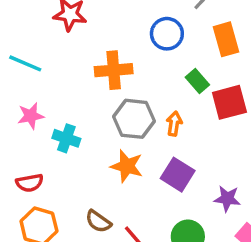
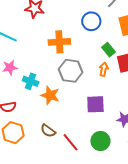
orange arrow: (174, 124) -> (104, 69), moved
orange star: (127, 166) -> (50, 95), moved
purple square: (178, 175) -> (95, 104), turned -36

